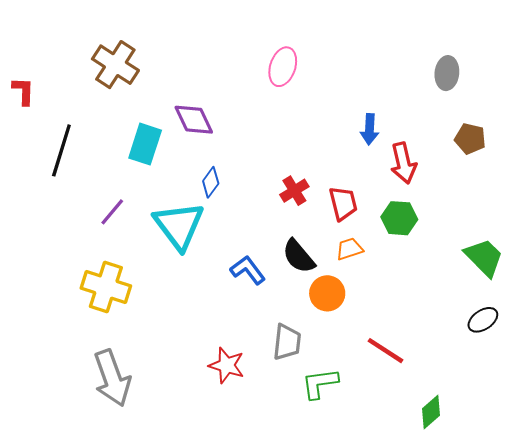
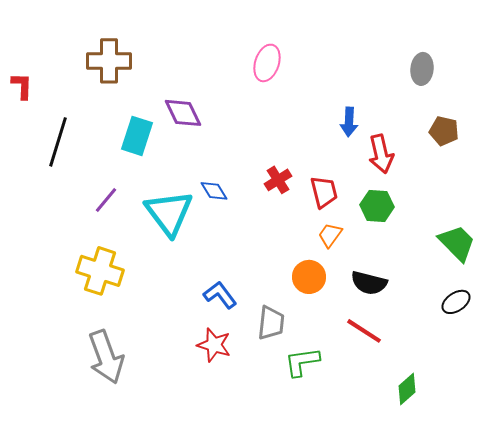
brown cross: (115, 65) -> (109, 61), turned -33
blue diamond: (211, 182) -> (214, 191), moved, turned -68
orange trapezoid: (349, 249) -> (330, 235), turned -36
black semicircle: (299, 256) -> (369, 283), moved, turned -36
blue L-shape: (248, 270) -> (220, 295), moved

